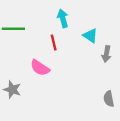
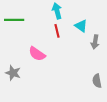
red line: (54, 42) -> (57, 31), moved

